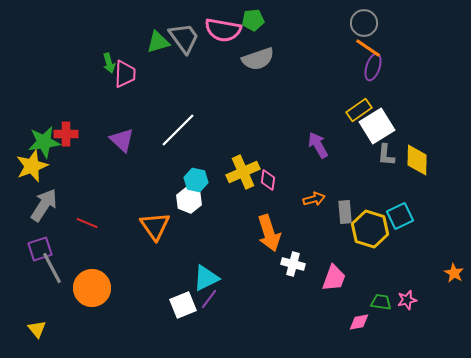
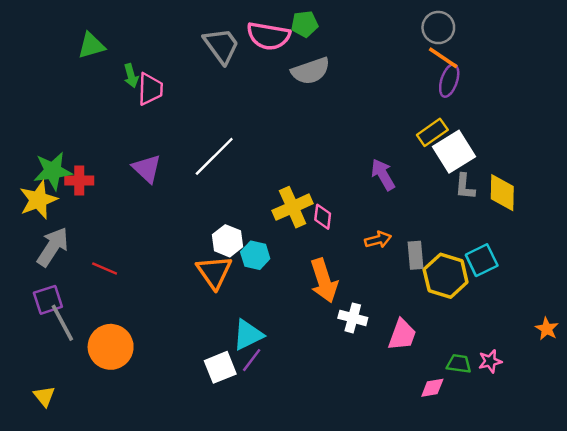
green triangle: (158, 42) -> (91, 46), moved
red cross: (66, 134) -> (79, 181), moved
cyan hexagon: (196, 180) -> (255, 255), moved
orange triangle: (155, 226) -> (214, 272), moved

